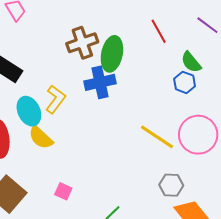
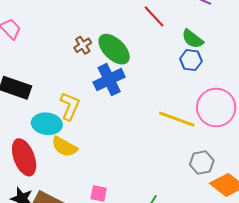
brown cross: (82, 43) -> (83, 45), size x0.6
green ellipse: (112, 54) -> (114, 49), turned -44
cyan ellipse: (29, 111) -> (47, 124), turned -44

